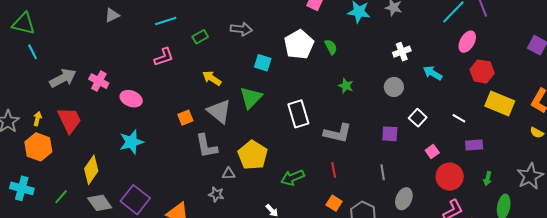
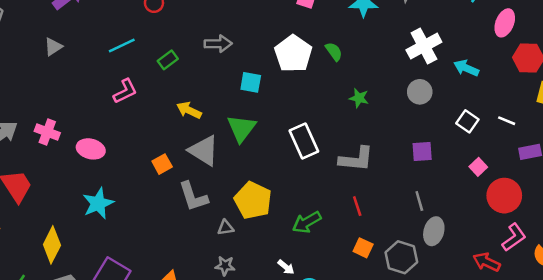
white cross: (402, 52) -> (424, 46), size x1.5
white square: (418, 118) -> (467, 121), moved
gray star: (216, 194) -> (225, 266), moved
gray ellipse: (404, 199) -> (434, 231), moved

